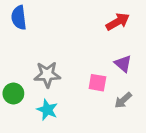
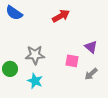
blue semicircle: (19, 18) -> (14, 13), turned -48
red arrow: (118, 22) -> (61, 16), moved

